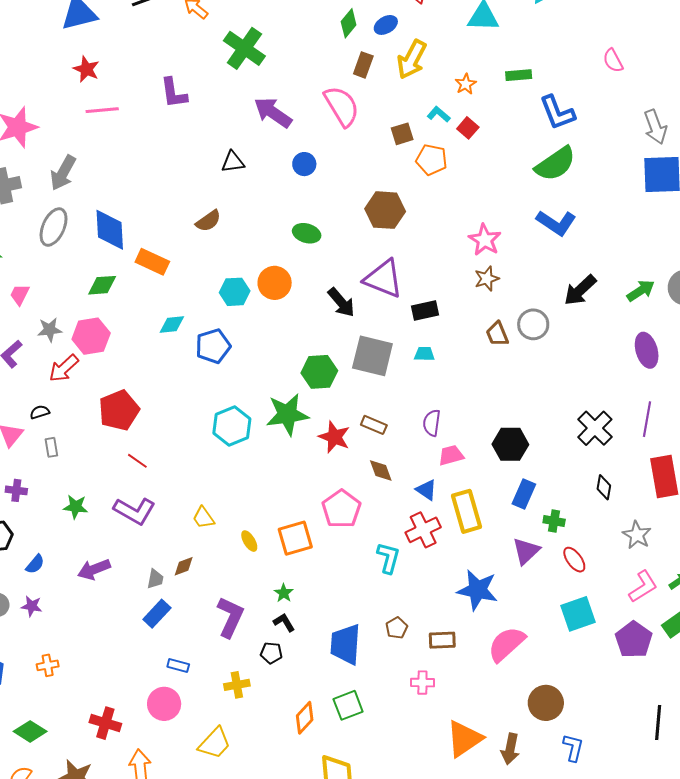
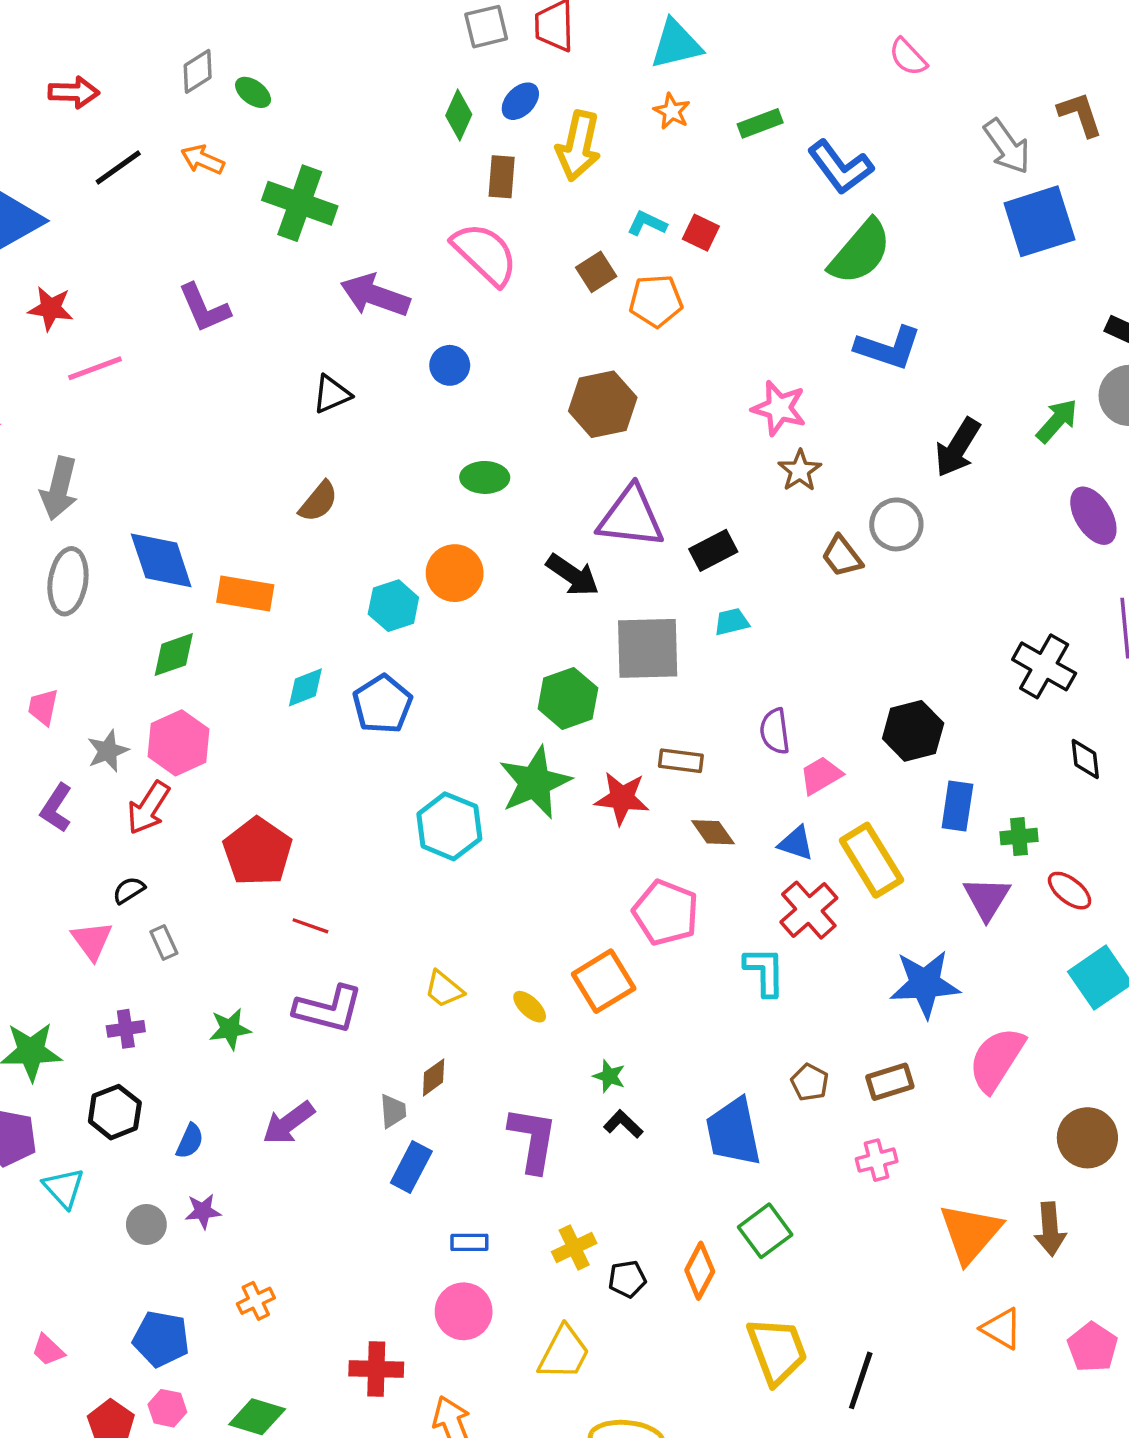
orange star: (466, 84) -> (672, 111), moved
black pentagon: (271, 653) -> (627, 1279), moved

